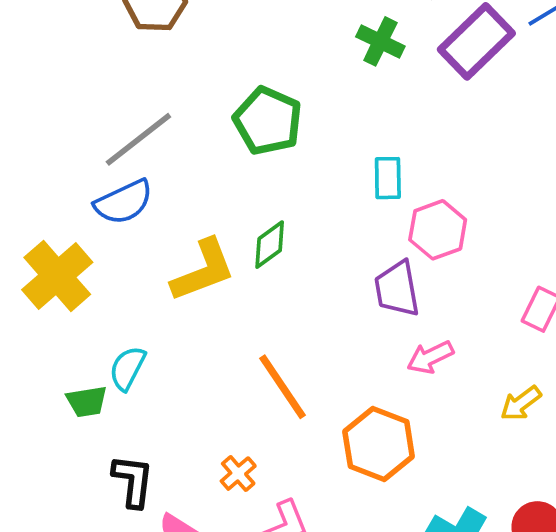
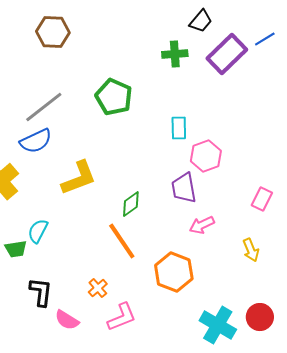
green cross: (380, 41) -> (175, 54), turned -30
green diamond: (270, 245) -> (131, 204), moved
yellow arrow: (521, 403) -> (251, 250), turned -75

